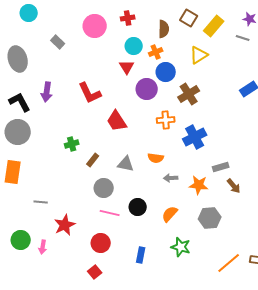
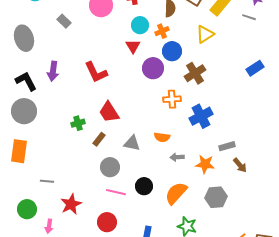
red trapezoid: (117, 121) -> (109, 112), moved
orange semicircle: (170, 214) -> (176, 193), size x1.4
green circle: (21, 240) -> (27, 209), moved

